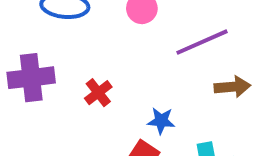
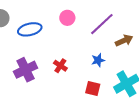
blue star: (161, 121) -> (98, 60), moved

